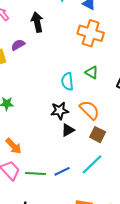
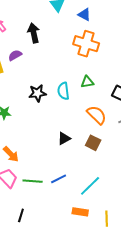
green triangle: (92, 72) -> (87, 82), turned -40
orange semicircle: (89, 110) -> (97, 115), moved
black star: (60, 111) -> (37, 93), moved
cyan line: (92, 164) -> (90, 186), moved

